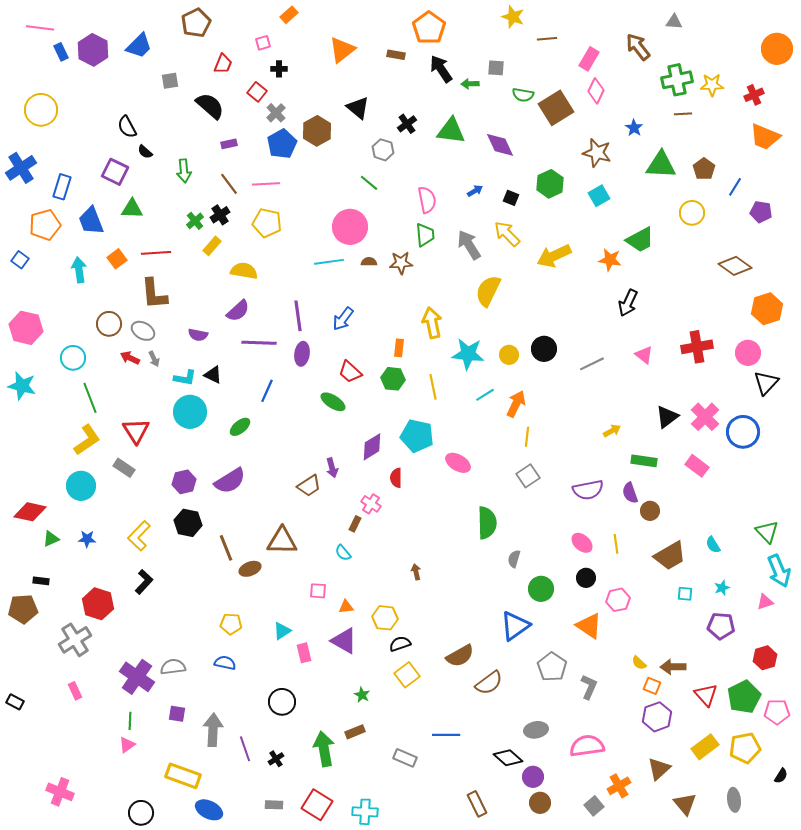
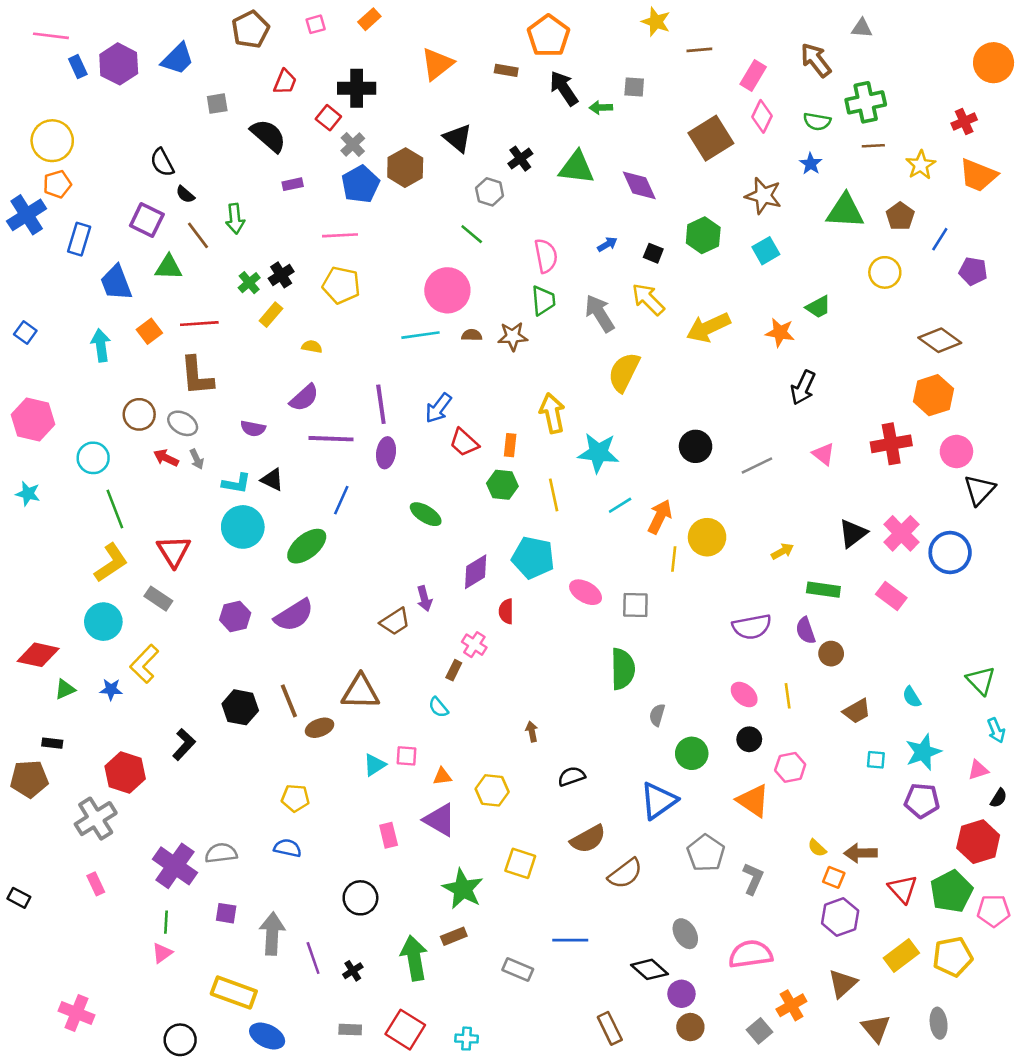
pink square: (263, 43) -> (316, 24), moved
black cross: (279, 69) -> (357, 88), size x1.8
yellow star: (712, 85) -> (921, 165), moved, turned -30
green semicircle: (523, 95) -> (817, 122), moved
brown line: (229, 184) -> (198, 235), moved
orange pentagon: (45, 225) -> (57, 184), moved, size x0.7
green trapezoid: (640, 240) -> (818, 307), size x0.7
yellow semicircle: (244, 271) -> (312, 347), size x0.6
orange hexagon: (767, 309) -> (933, 395), moved
yellow circle: (509, 355) -> (707, 537), moved, size x1.5
red trapezoid: (350, 372) -> (464, 443), moved
cyan star: (22, 386) -> (28, 494), size x0.7
green ellipse: (240, 427) -> (307, 546), size x1.5
gray square: (528, 476) -> (635, 605), moved, turned 35
black hexagon: (188, 523) -> (240, 707), moved
yellow L-shape: (139, 536) -> (144, 664), moved
brown trapezoid: (670, 556) -> (857, 711), size x0.7
cyan arrow: (779, 571) -> (996, 730), size x0.6
cyan star: (722, 588) -> (923, 752), size x1.8
cyan triangle: (282, 631) -> (375, 765), moved
black semicircle: (400, 644) -> (571, 776), moved
red hexagon: (765, 658) -> (978, 842), size x1.4
yellow square: (407, 675) -> (520, 863), turned -35
green star: (362, 695) -> (463, 889), size x2.0
gray ellipse: (536, 730) -> (685, 934), turned 70
black semicircle: (781, 776) -> (999, 798), moved
cyan cross: (365, 812) -> (467, 1039), size x0.7

